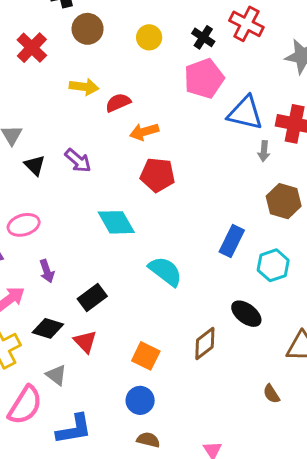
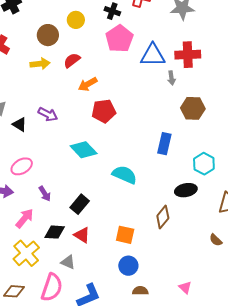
brown circle: (88, 29) -> (48, 35), moved
red semicircle: (118, 103) -> (72, 60), moved
cyan hexagon: (273, 265) -> (204, 164), moved
black ellipse: (246, 314) -> (186, 190), turned -35

